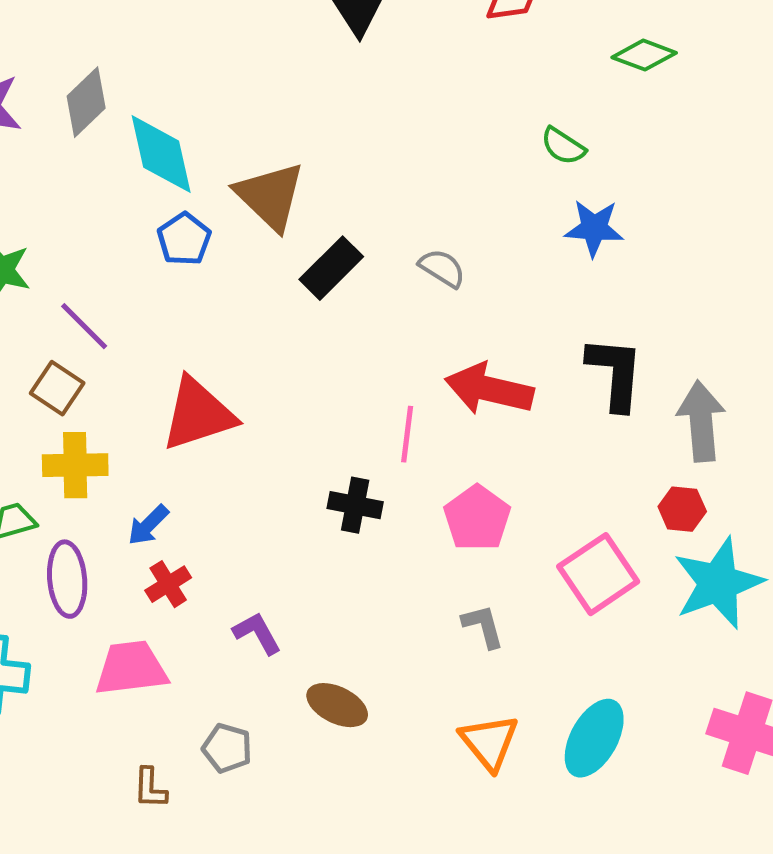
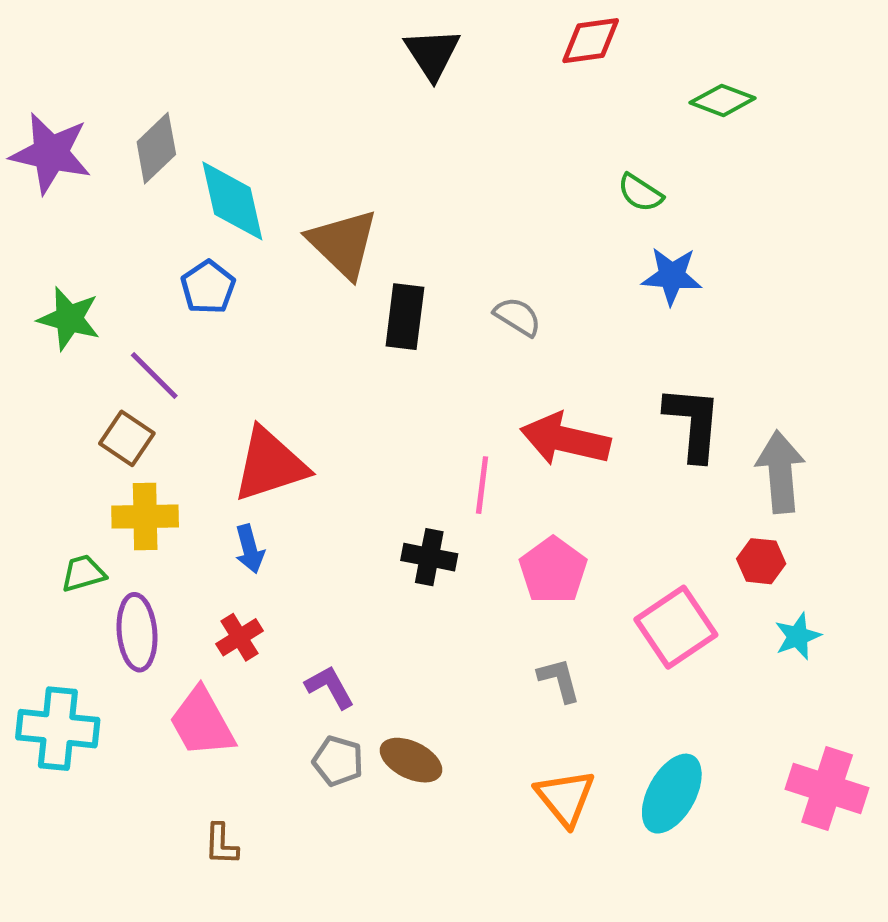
blue pentagon: (184, 239) -> (208, 287), moved
black rectangle: (331, 268) -> (405, 317), turned -38
blue arrow: (148, 525) -> (250, 549), moved, turned -60
cyan star: (718, 583) -> (798, 636), size x0.5
pink trapezoid: (131, 668) -> (202, 723), turned -112
gray pentagon: (227, 748) -> (338, 761), moved

